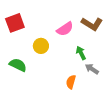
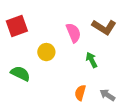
pink semicircle: (65, 29) -> (73, 33), turned -78
gray arrow: (92, 69) -> (107, 95), moved

